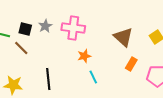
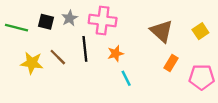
brown line: (21, 48) -> (58, 57), moved
black line: (48, 79) -> (85, 49), moved
yellow star: (13, 85) -> (32, 63), moved

